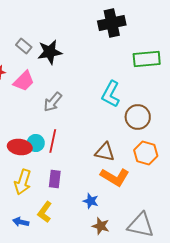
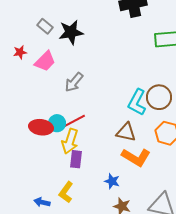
cyan L-shape: (111, 94) -> (137, 102), moved
red line: (53, 141) -> (74, 121), turned 50
yellow arrow: (23, 182) -> (70, 141), moved

